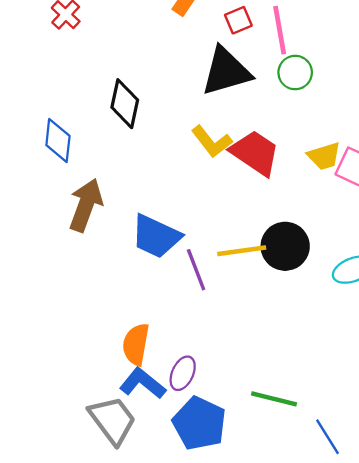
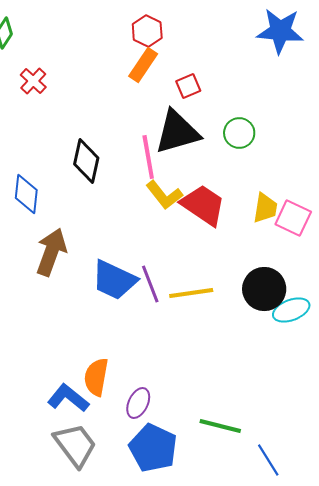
pink line: (280, 30) -> (148, 157), moved
yellow trapezoid: (324, 156) -> (265, 208), turned -64
black circle: (285, 246) -> (264, 289), moved
purple line: (196, 270) -> (150, 284), moved
blue L-shape: (143, 383) -> (68, 398), moved

